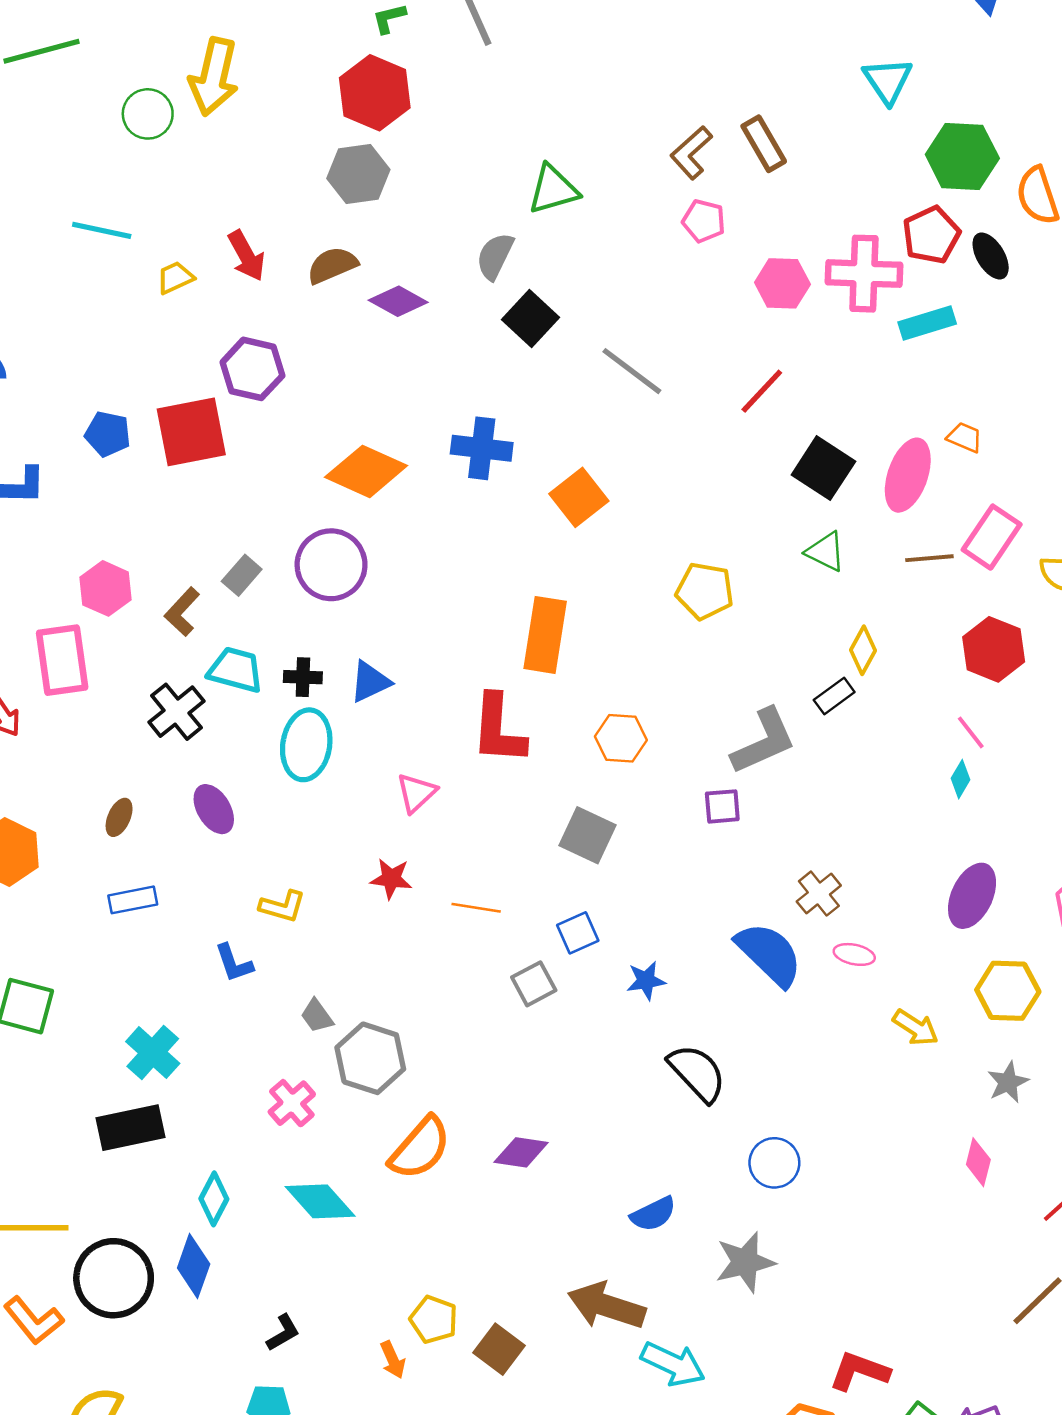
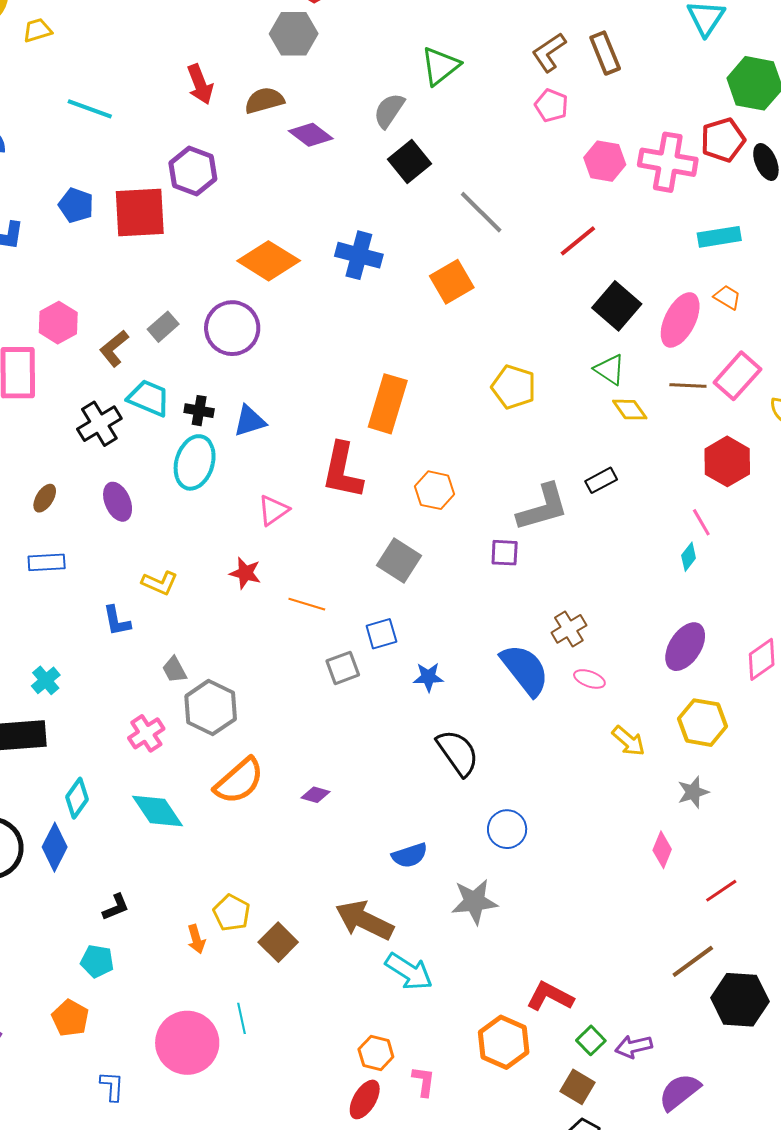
green triangle: (553, 190) -> (440, 66), turned -30
cyan line: (102, 230) -> (90, 109), moved
yellow trapezoid: (175, 278) -> (38, 30), moved
cyan rectangle: (927, 323) -> (719, 237), moved
orange square: (579, 497) -> (452, 282), moved
yellow diamond: (863, 650) -> (630, 410), moved, turned -72
cyan cross: (153, 1052) -> (46, 680), size x0.7
purple diamond: (521, 1152) -> (315, 795), size x0.7

